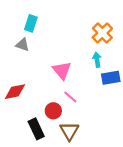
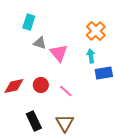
gray triangle: (22, 45) -> (40, 43), moved
pink triangle: (62, 70) -> (59, 53), moved
red circle: (53, 111) -> (41, 85), moved

